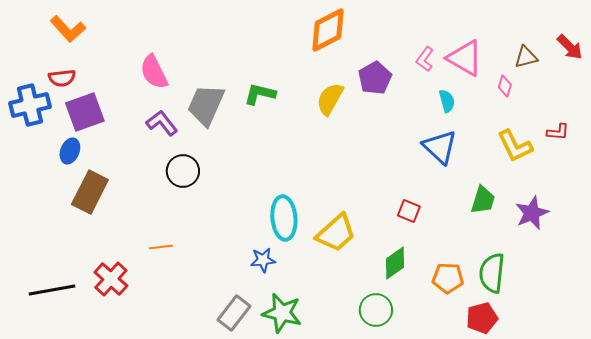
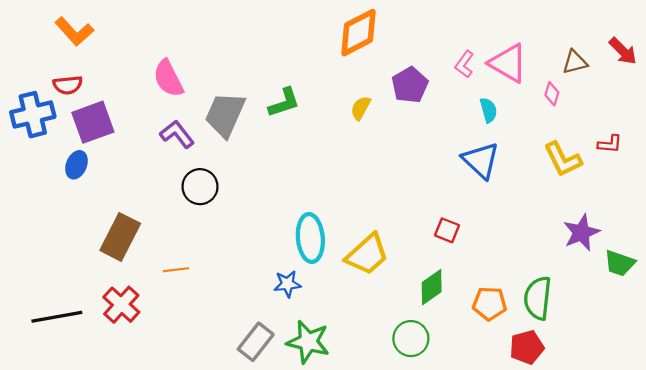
green L-shape: (260, 94) -> (284, 102), turned 148
yellow semicircle: (330, 99) -> (361, 108), size x0.7
brown rectangle: (90, 192) -> (120, 237), moved
green trapezoid: (483, 200) -> (620, 263), moved, turned 92

